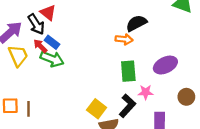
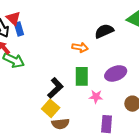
black semicircle: (136, 23) -> (104, 31), moved
blue rectangle: (52, 42) -> (19, 29), moved, turned 32
black L-shape: (127, 106) -> (55, 88), moved

